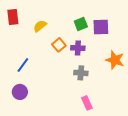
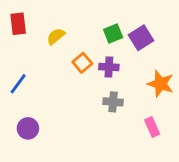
purple square: (101, 27) -> (141, 38), turned -30
blue line: (23, 65) -> (18, 84), moved
pink rectangle: (87, 103) -> (152, 127), moved

